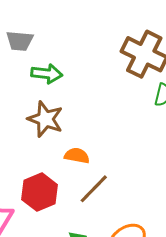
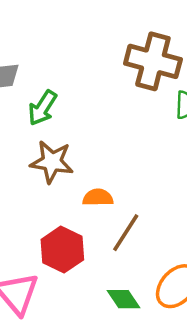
green arrow: (47, 74) -> (42, 108), turned 128

